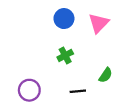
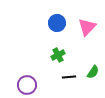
black line: (78, 91) -> (69, 77), moved

